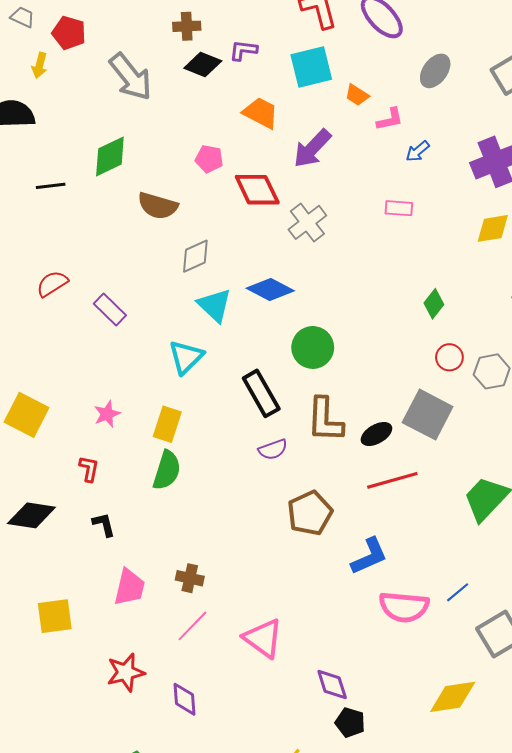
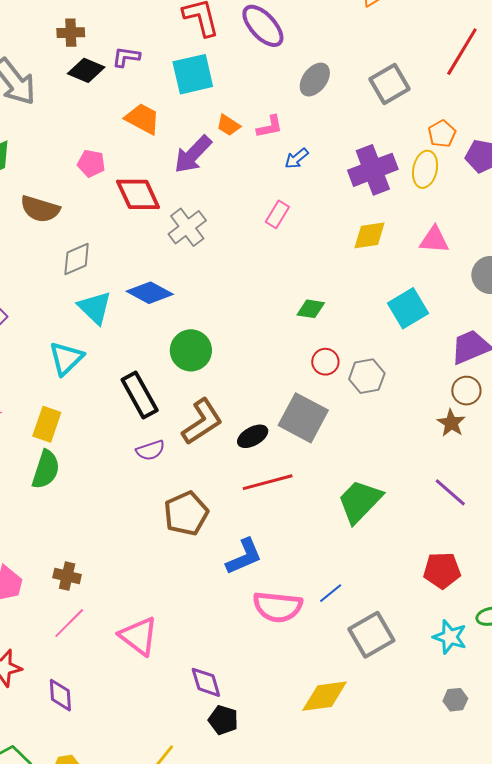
orange trapezoid: (357, 95) -> (228, 125), moved
pink rectangle: (399, 208) -> (277, 214), turned -64
green diamond: (434, 304) -> (311, 309), turned 60
brown L-shape: (325, 420) -> (202, 422), turned -126

